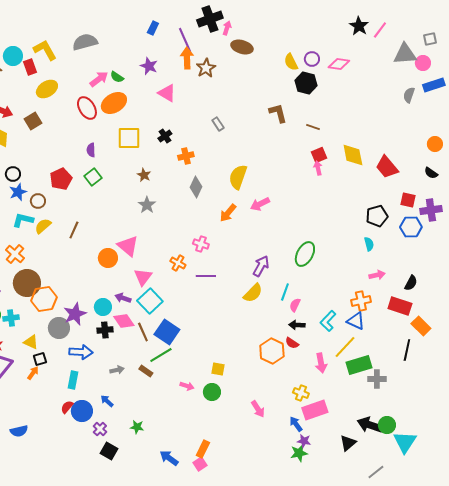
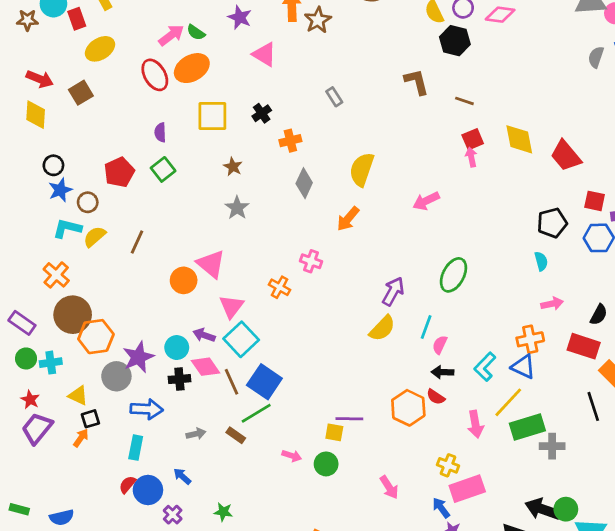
pink arrow: (260, 204) -> (426, 201), moved
purple line: (206, 276) -> (349, 419), moved
black line: (407, 350) -> (593, 406), turned -30

